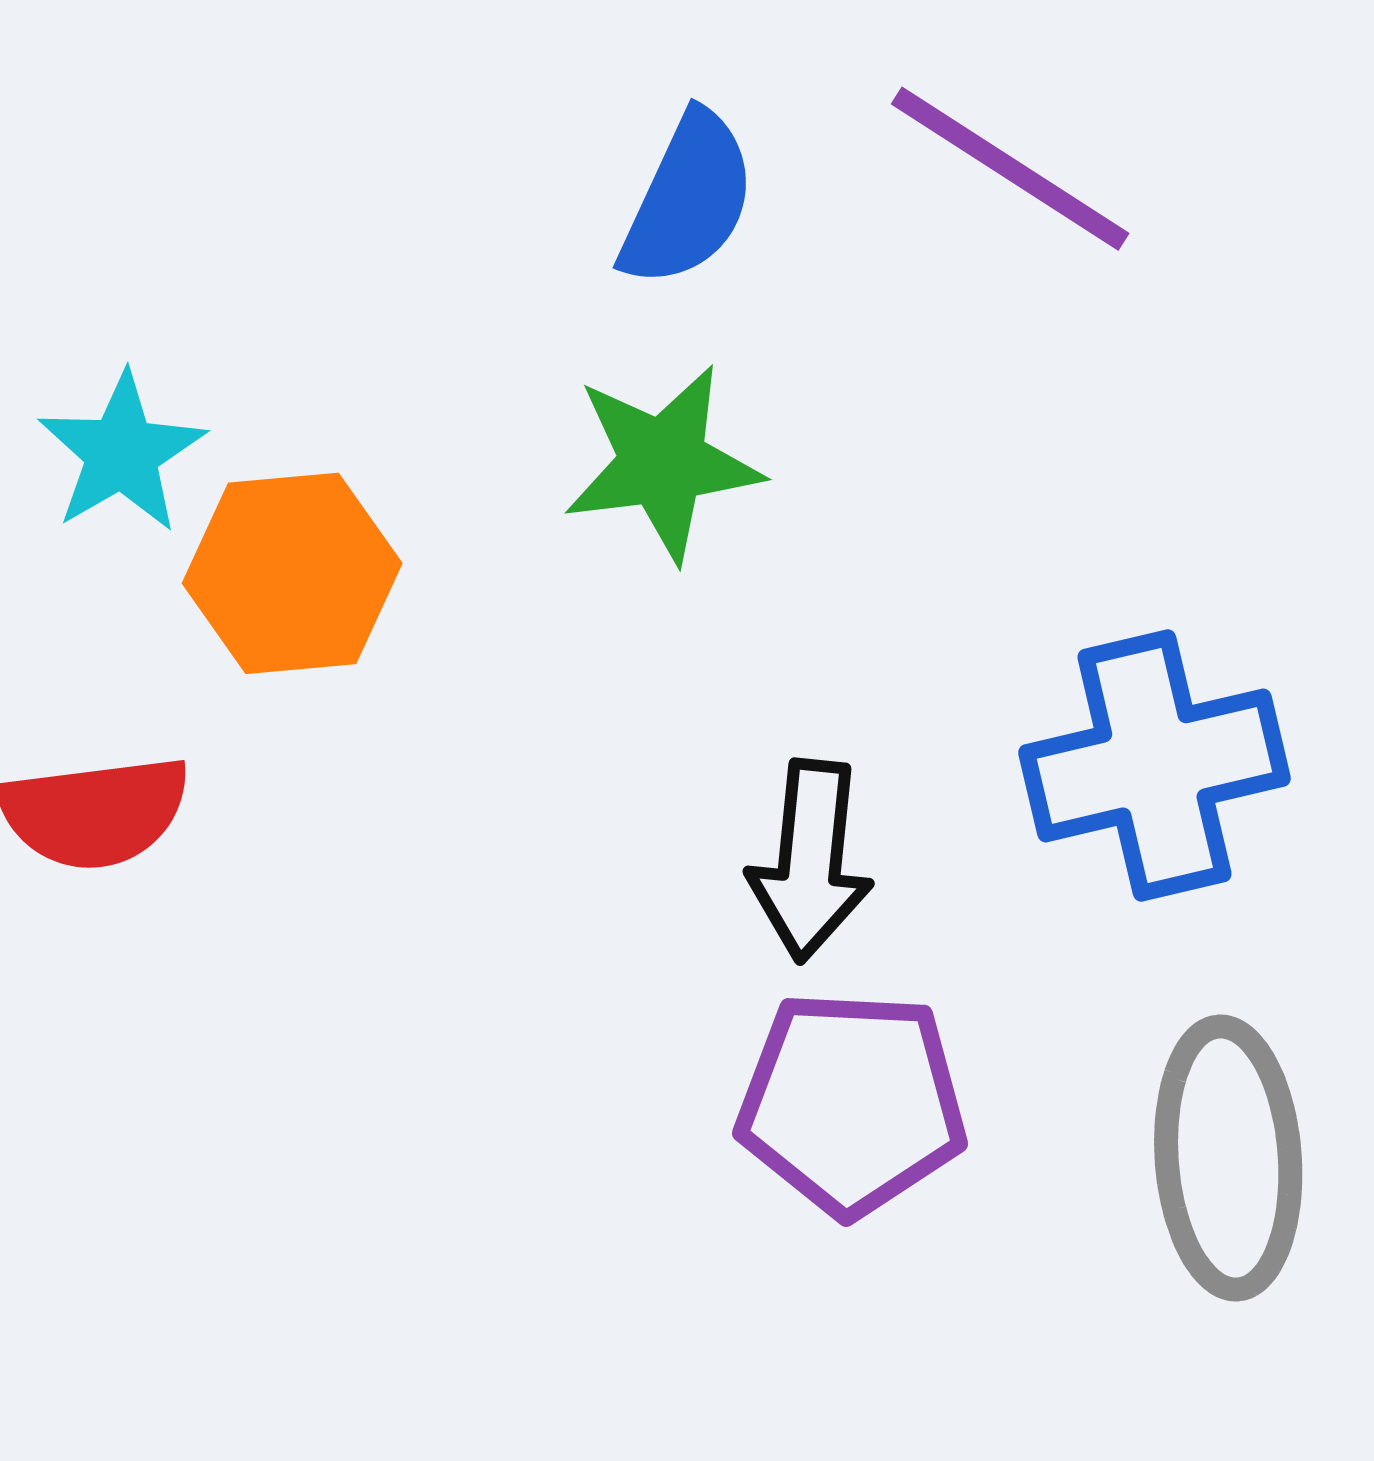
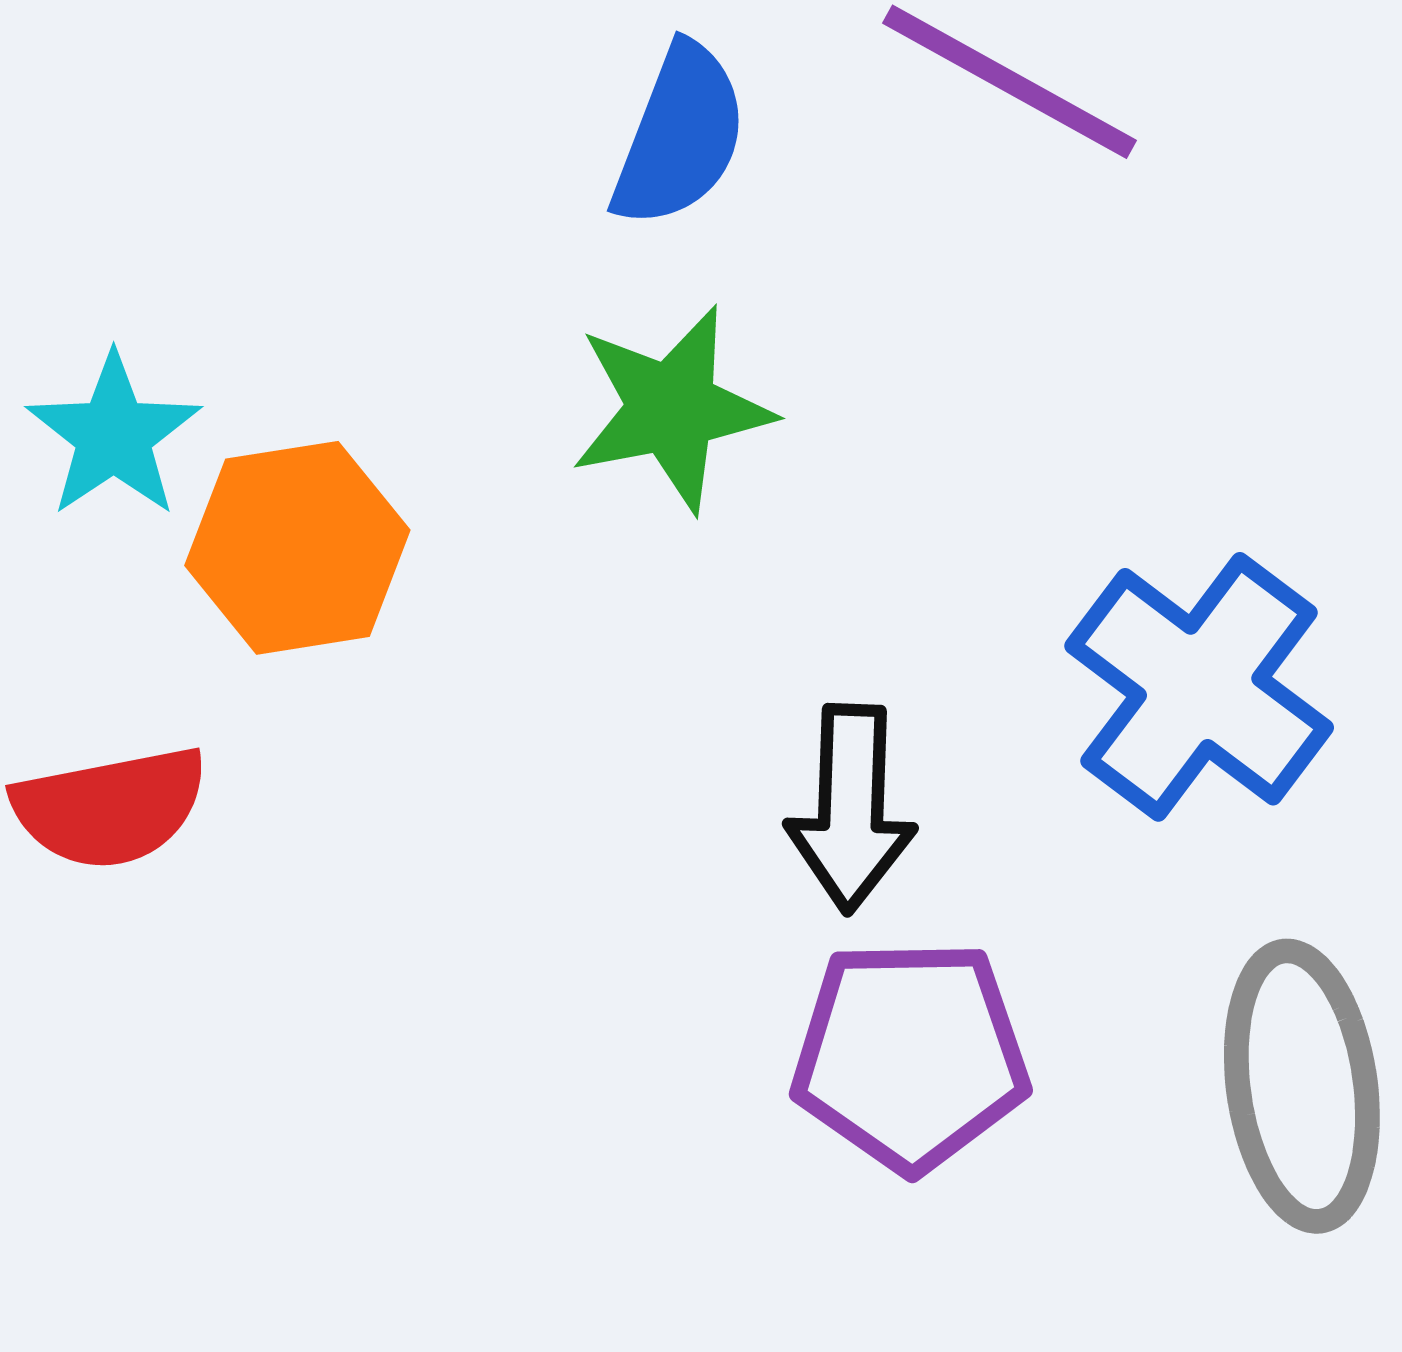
blue cross: (1154, 765) -> (1199, 687), turned -36

